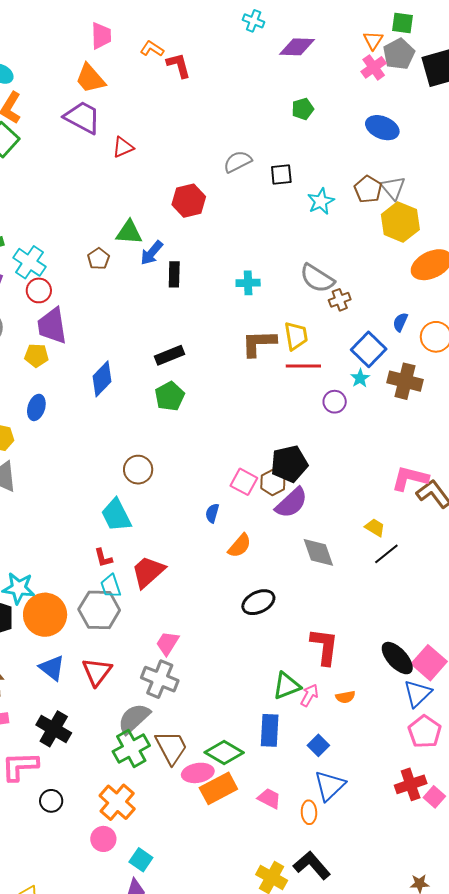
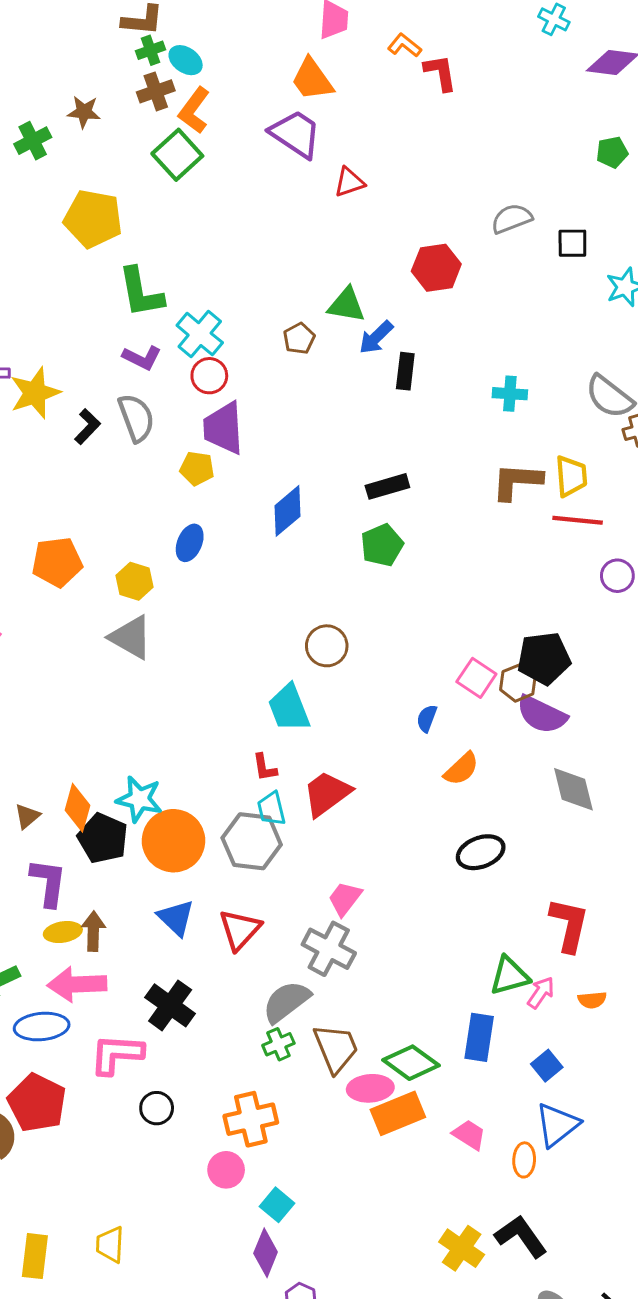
purple semicircle: (291, 503) -> (542, 715), turned 63
green cross: (131, 749) -> (278, 1044), size x0.6
orange cross: (117, 802) -> (251, 1119), turned 30

